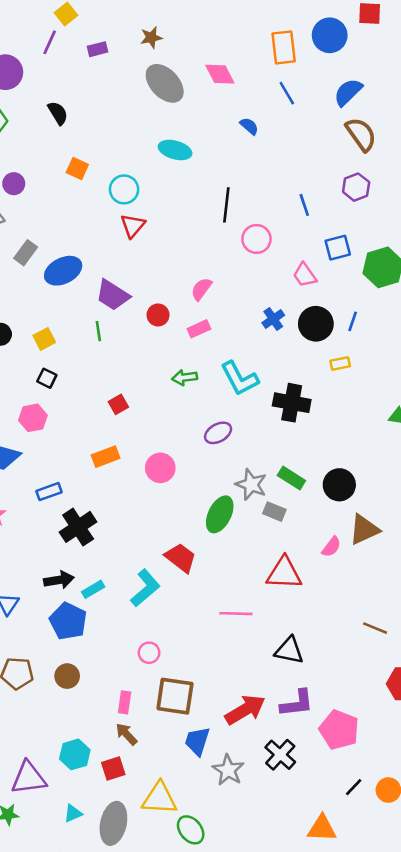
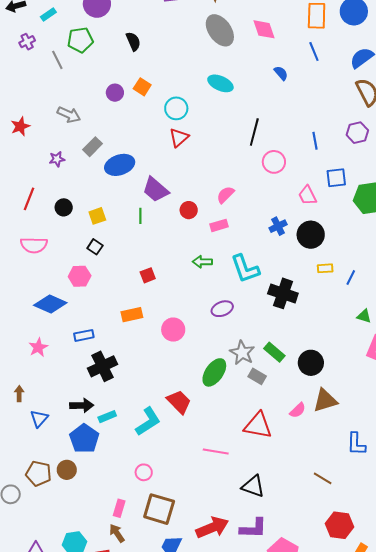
purple circle: (14, 184) -> (115, 93), moved
blue line: (353, 321) -> (351, 278), moved
brown circle: (67, 676) -> (67, 470), moved

